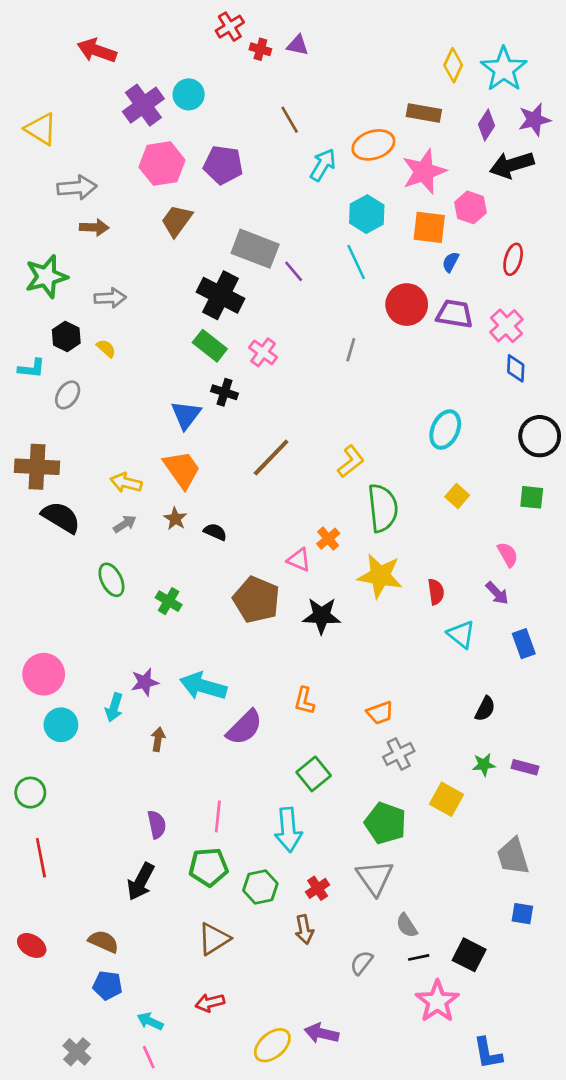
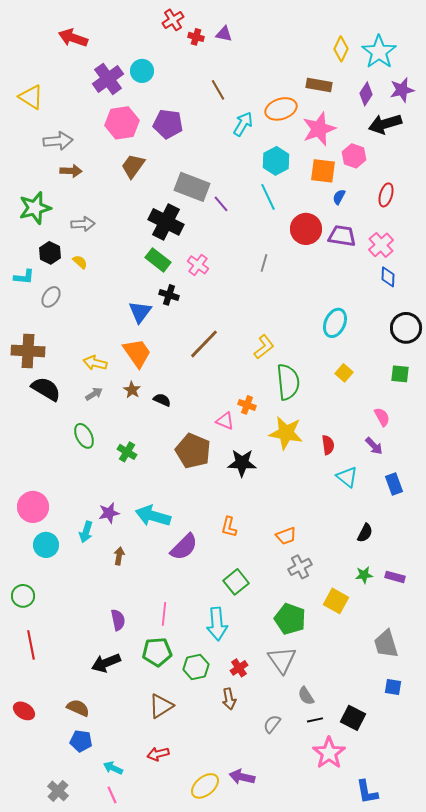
orange cross: (328, 539) -> (247, 405), turned -30
black arrow: (141, 882) -> (106, 663), turned 40

